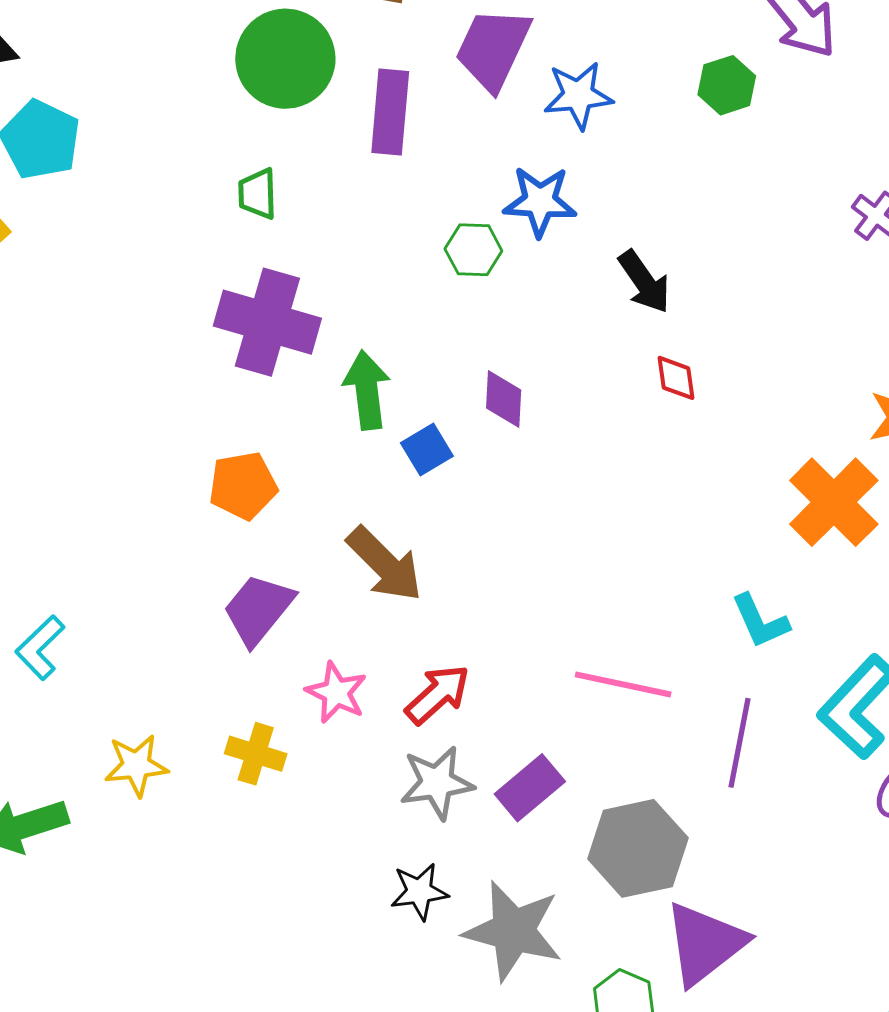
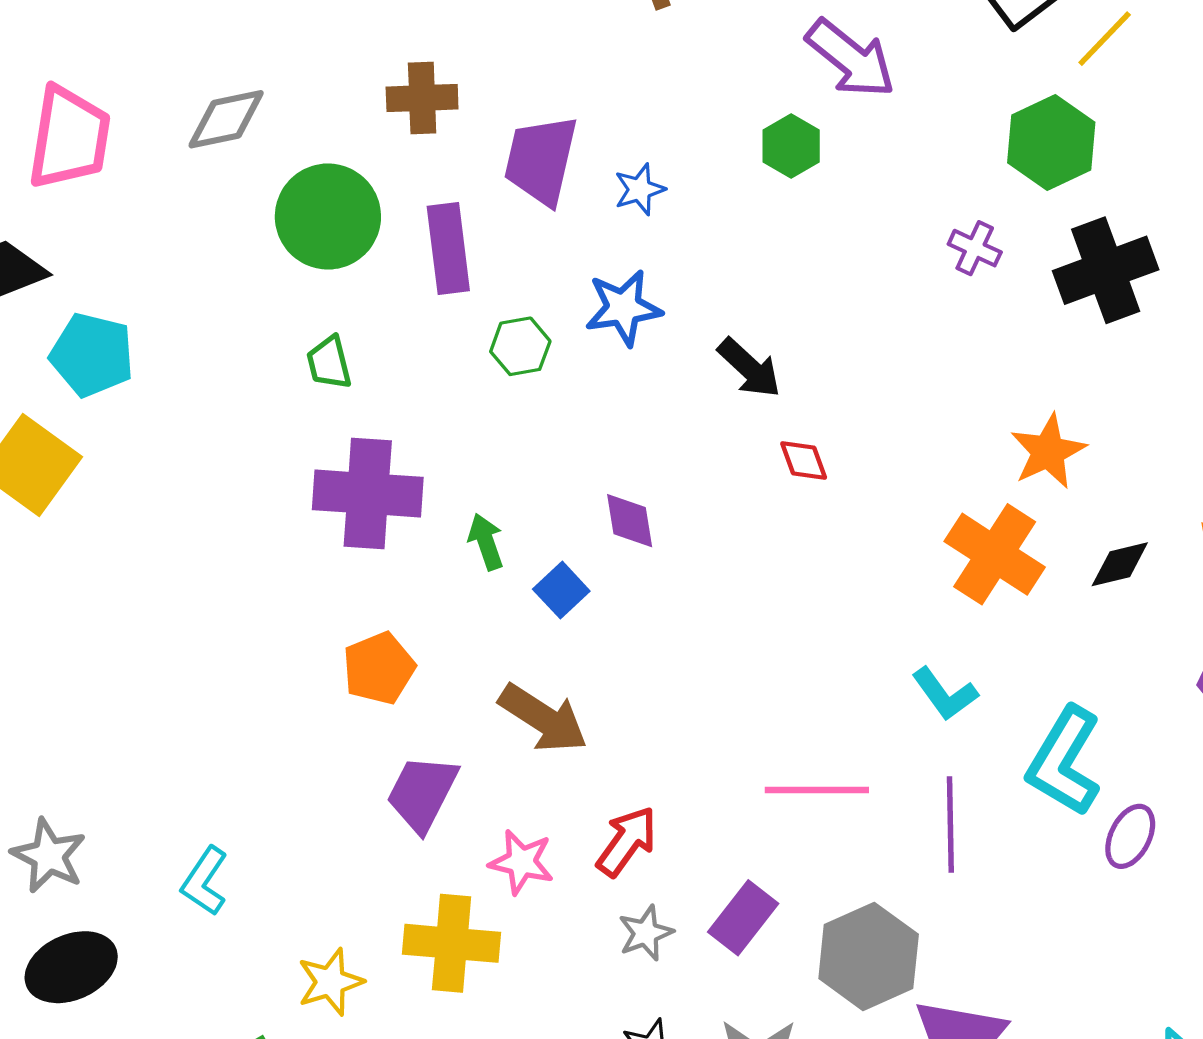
blue star: (578, 95) -> (640, 189), size x0.7
green hexagon: (473, 250) -> (520, 346), moved
green arrow: (367, 390) -> (486, 542), size x0.7
yellow cross: (256, 754) -> (452, 943), size x1.5
gray star: (437, 783) -> (646, 933), size x0.7

